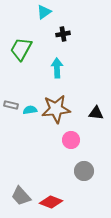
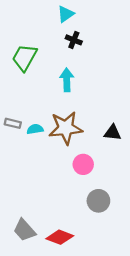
cyan triangle: (44, 12) -> (66, 14), moved
black cross: (63, 34) -> (74, 40), turned 32

